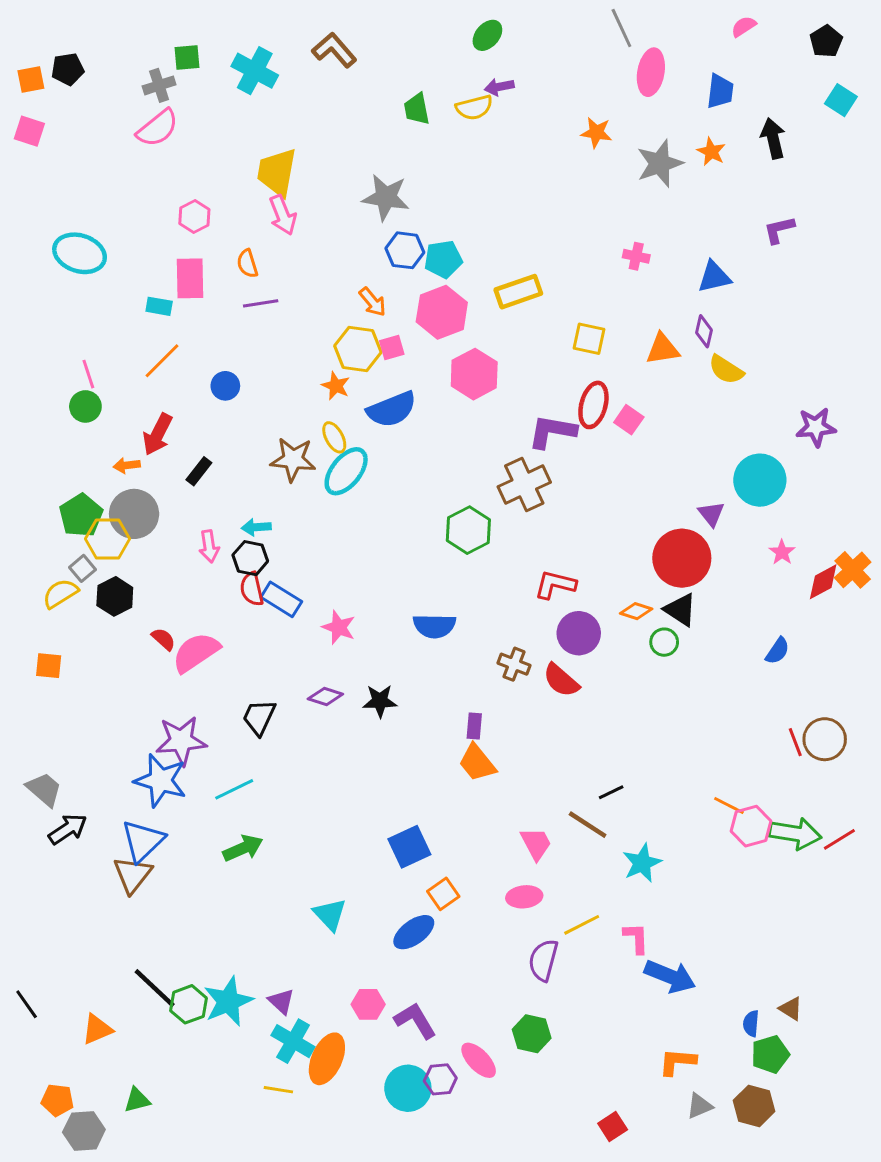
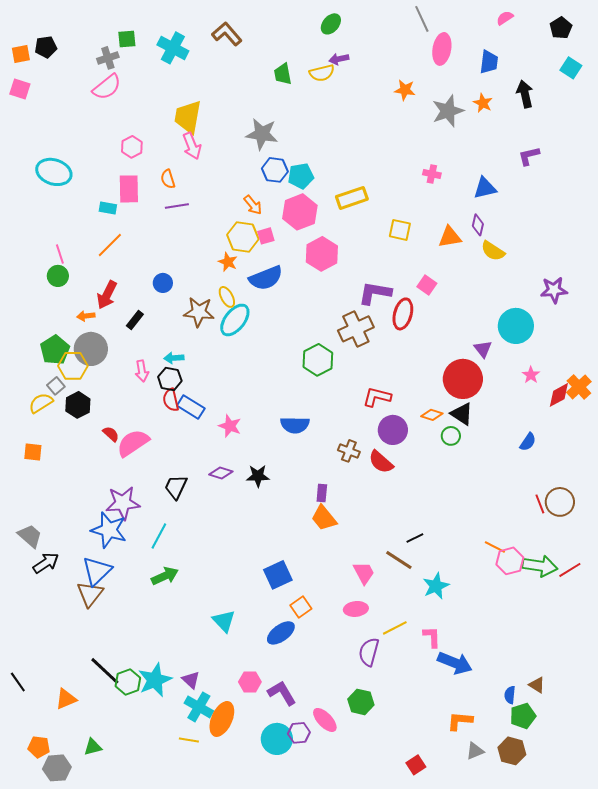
blue circle: (225, 386) -> (163, 283), moved
red ellipse: (593, 405) -> (403, 314), moved
cyan line: (234, 789) -> (159, 536), turned -36

